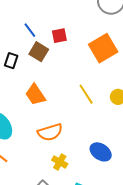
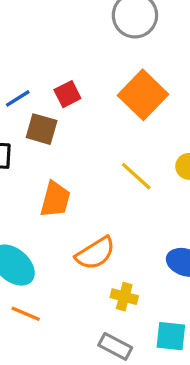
blue line: (30, 30) -> (18, 98), turned -70
orange trapezoid: (35, 95) -> (55, 199), turned -115

